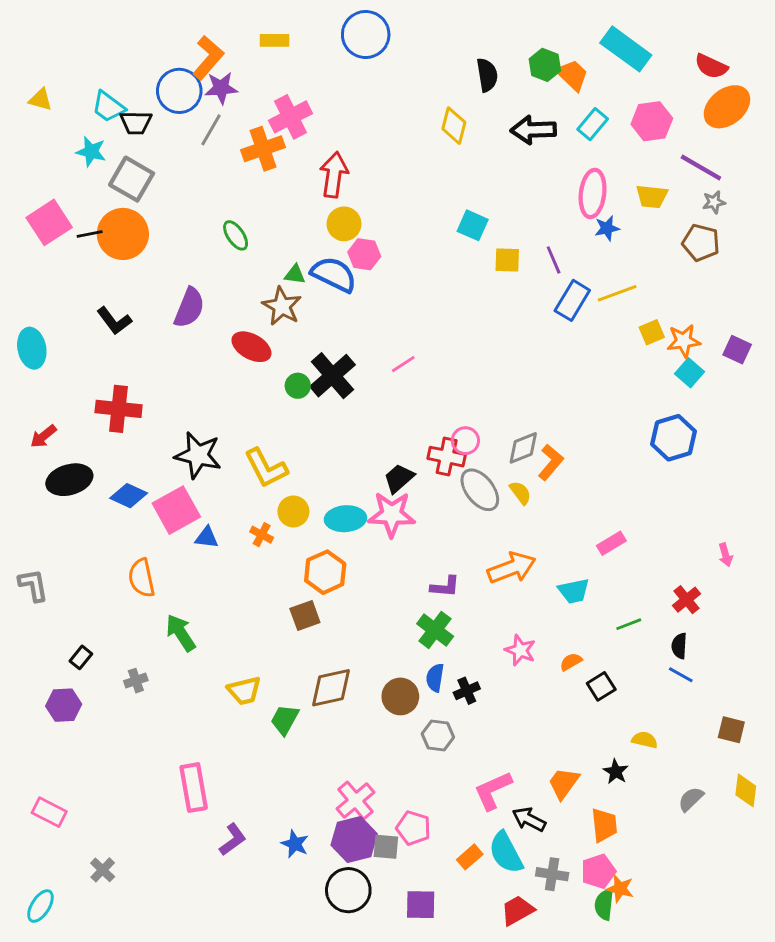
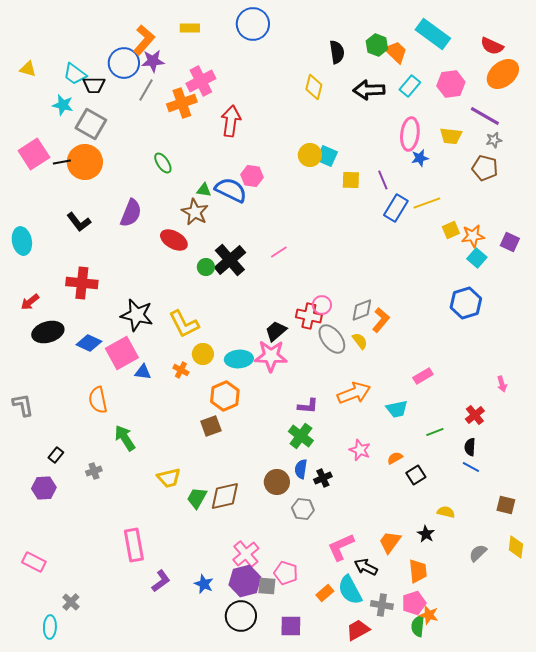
yellow circle: (344, 224) -> (310, 155), moved
brown diamond: (331, 688) -> (225, 496), moved
cyan ellipse: (40, 906) -> (50, 627), moved, turned -30

